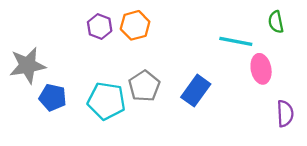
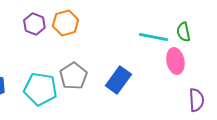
green semicircle: (276, 22) -> (183, 32), moved

